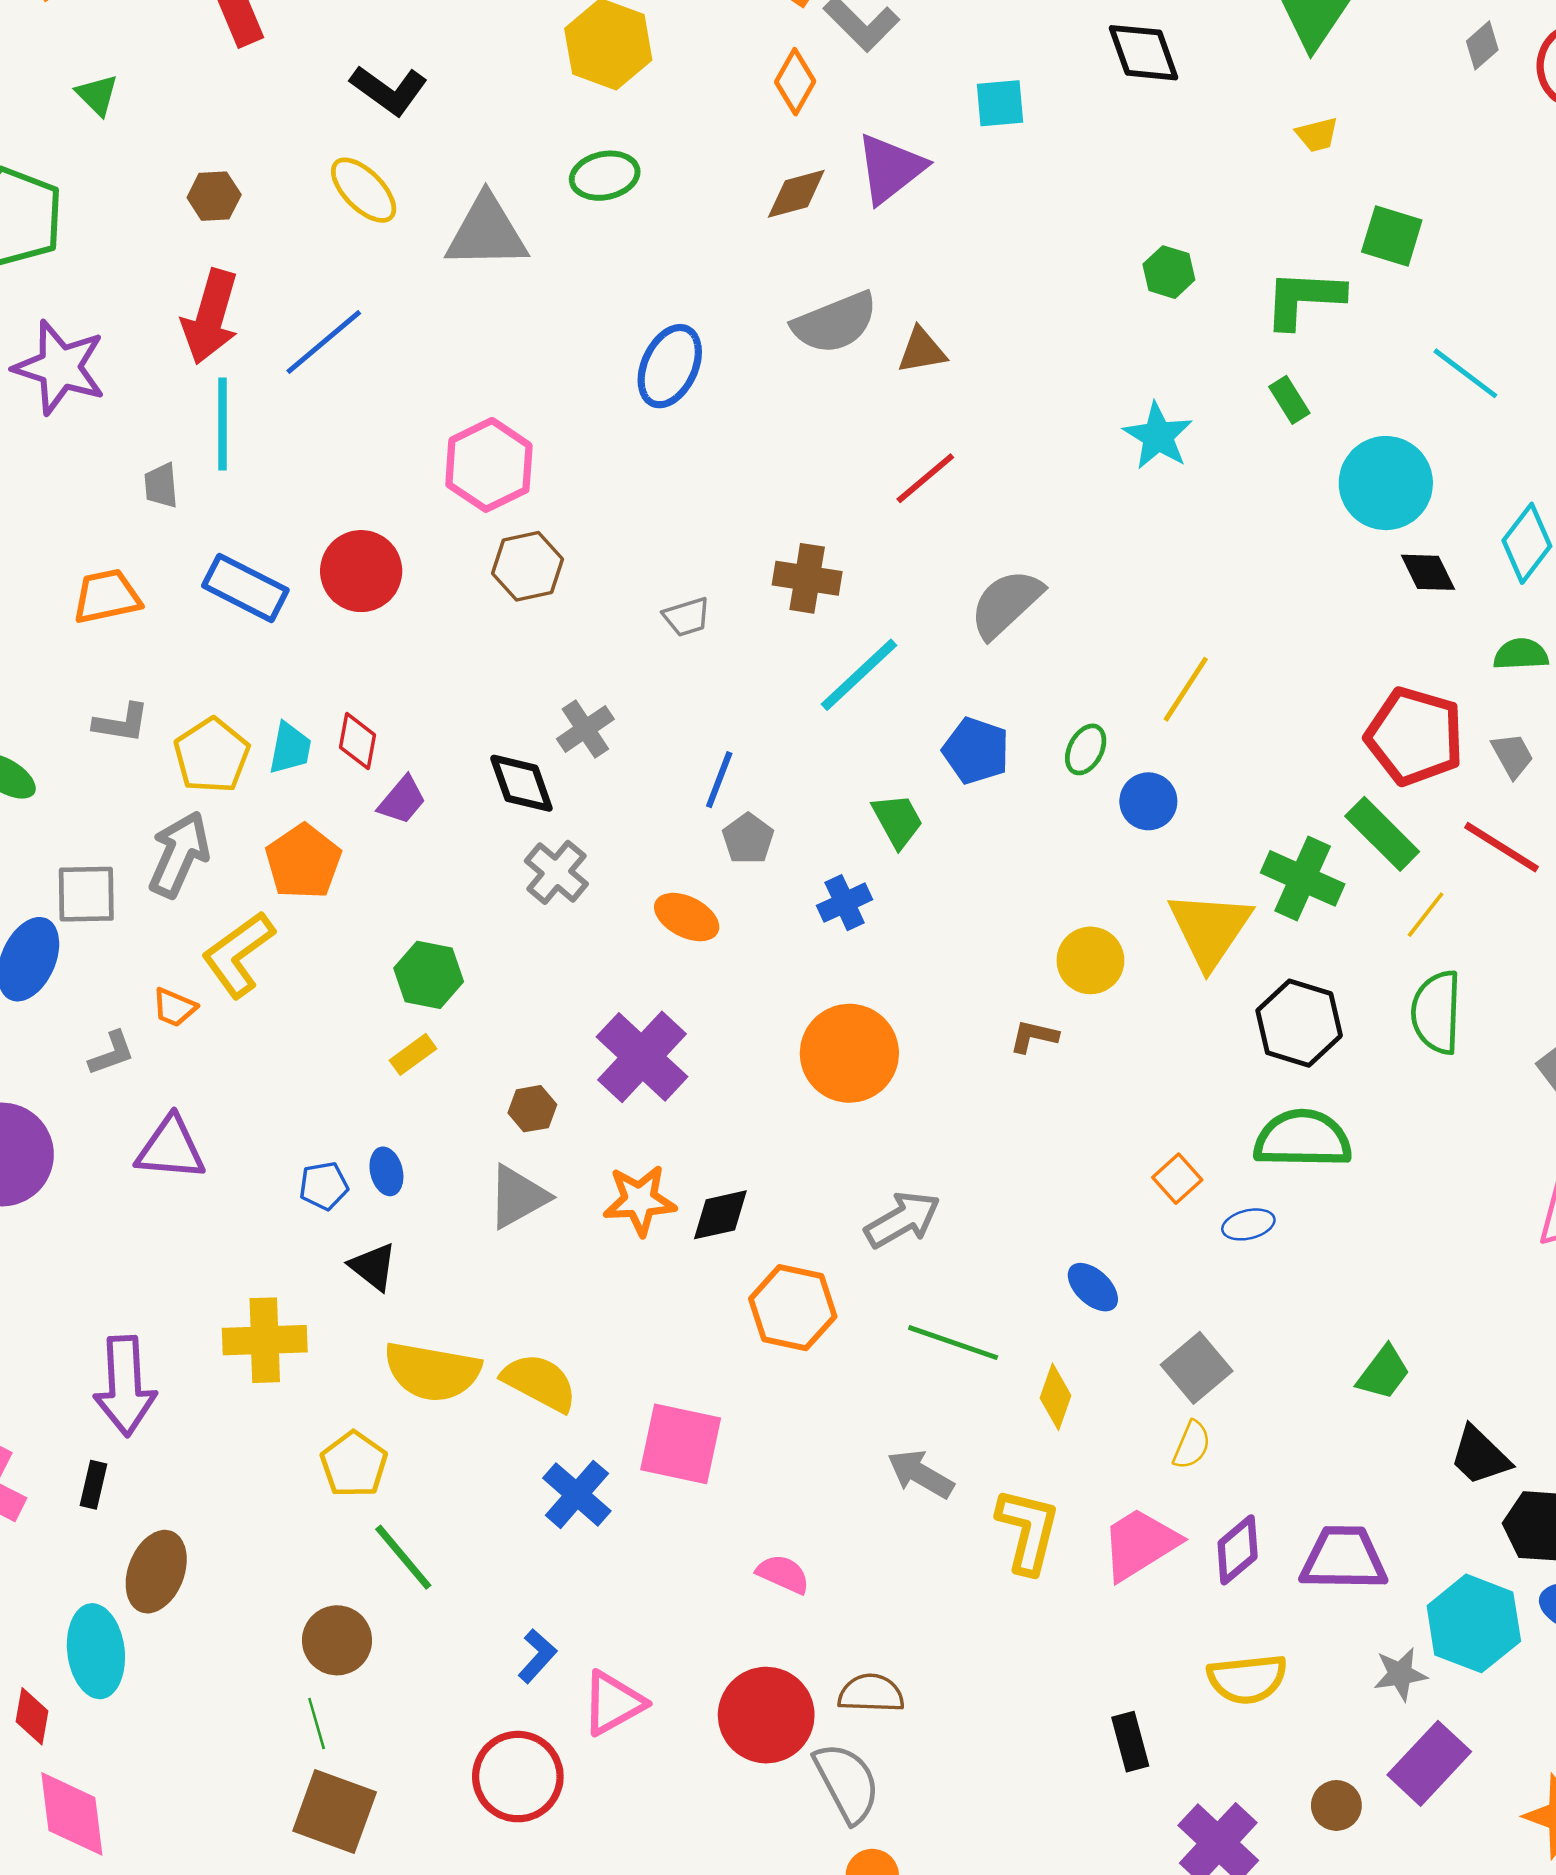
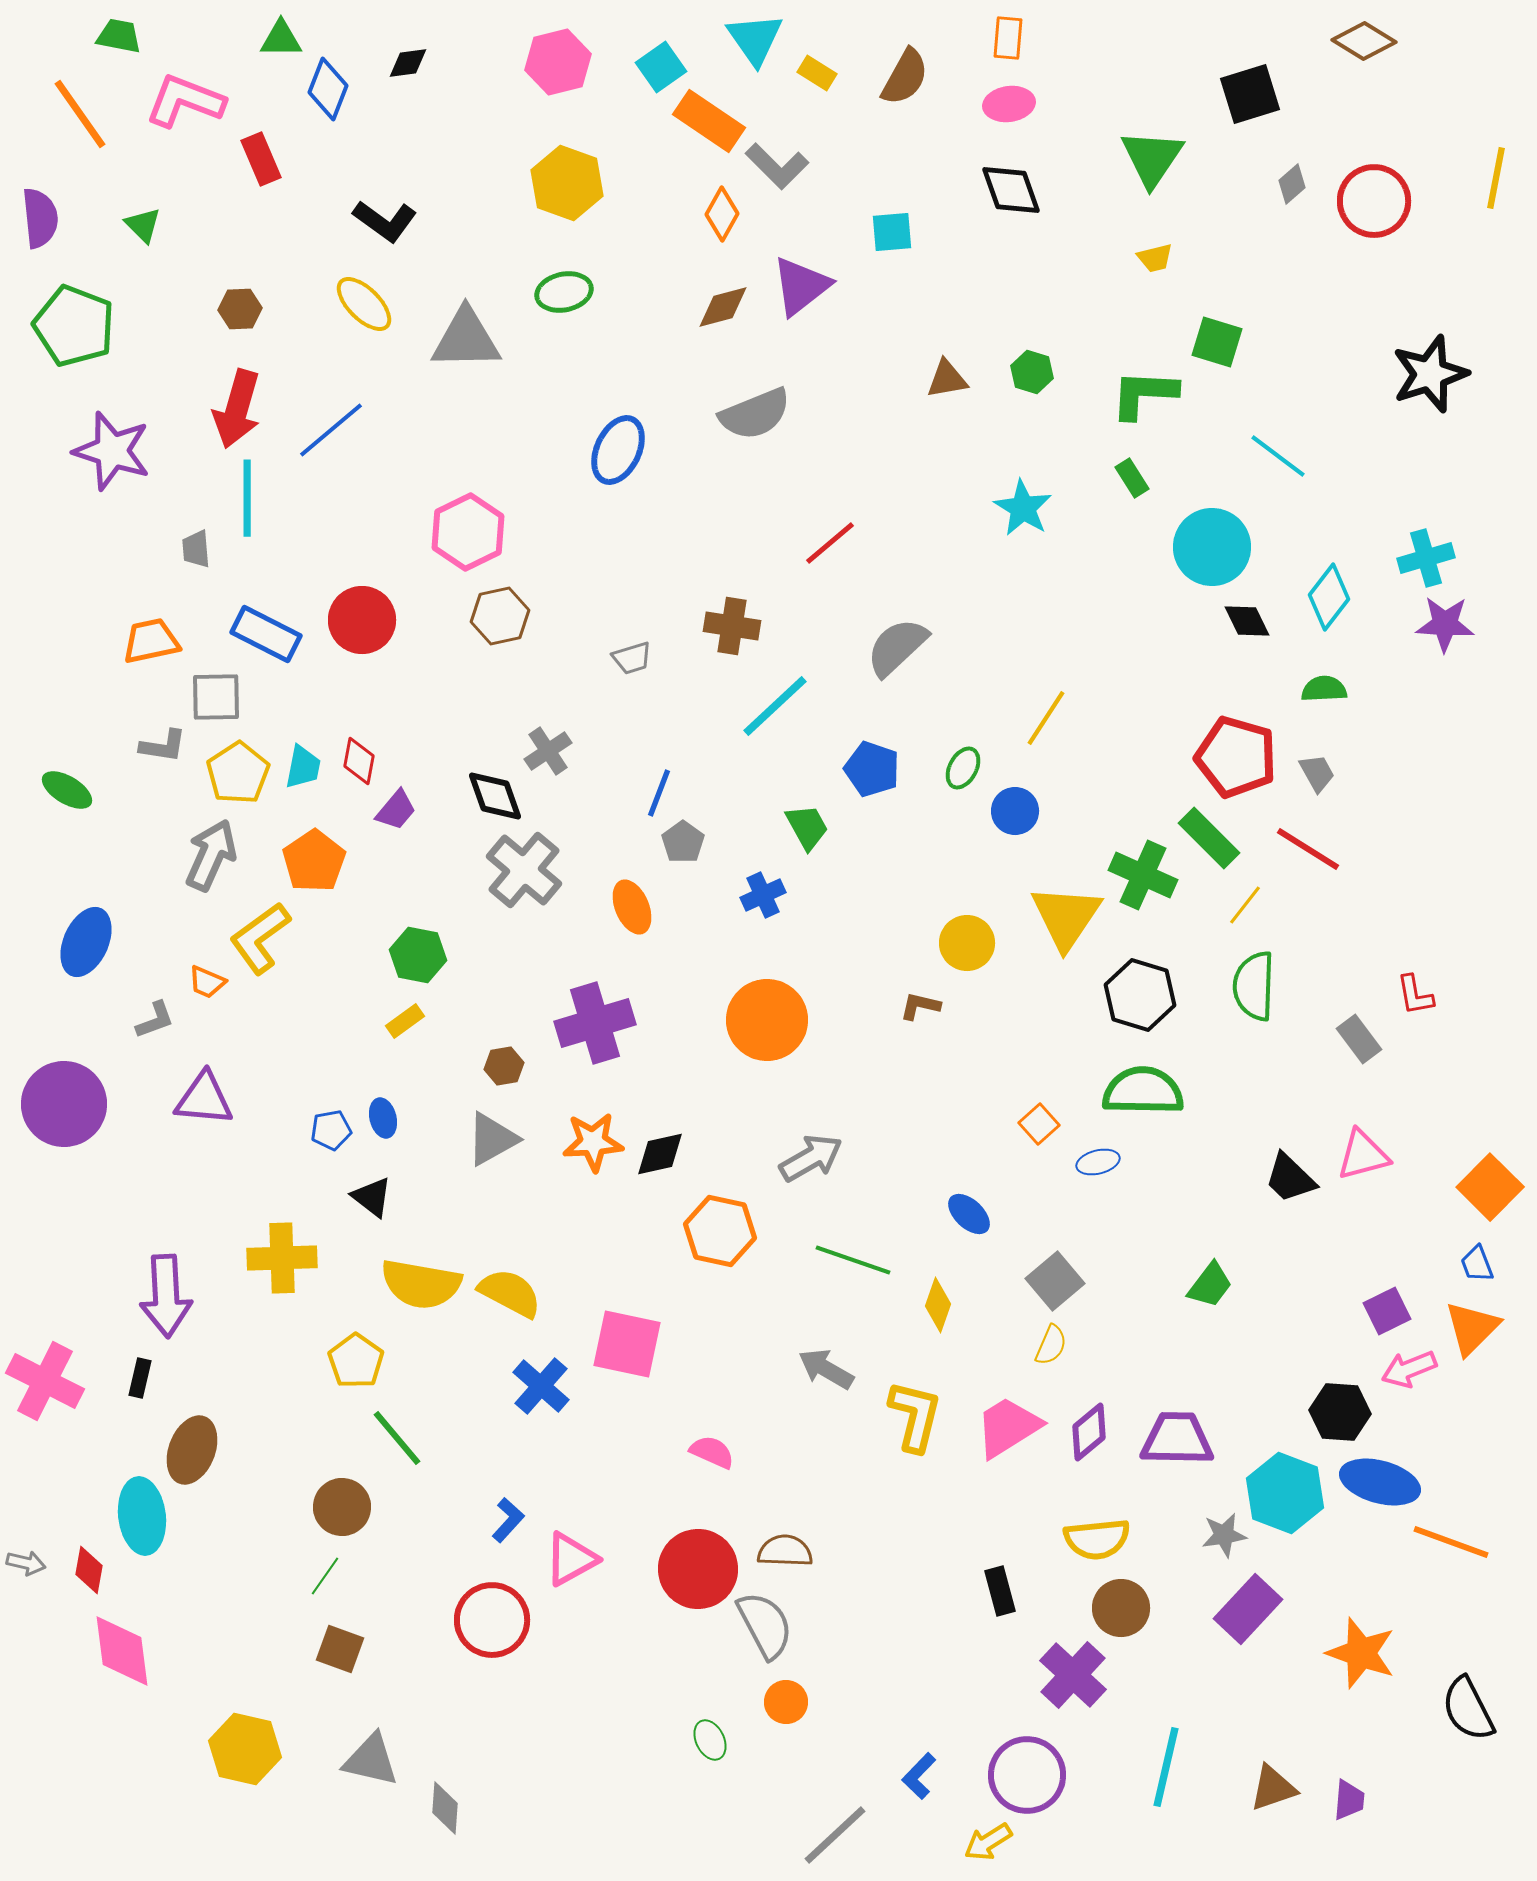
brown triangle: (922, 350) -> (947, 379), moved
gray cross: (556, 872) -> (524, 870), size x1.4
gray square: (86, 894) -> (216, 697), moved
orange ellipse: (687, 917) -> (632, 907), turned 40
purple cross: (642, 1057) -> (595, 1023), turned 30
black trapezoid: (1480, 1456) -> (1290, 1178), moved
green line: (317, 1724) -> (325, 1576), turned 51
brown circle: (1336, 1805) -> (1121, 1608), moved, size x1.4
brown square: (335, 1812) -> (340, 1649), size x0.7

